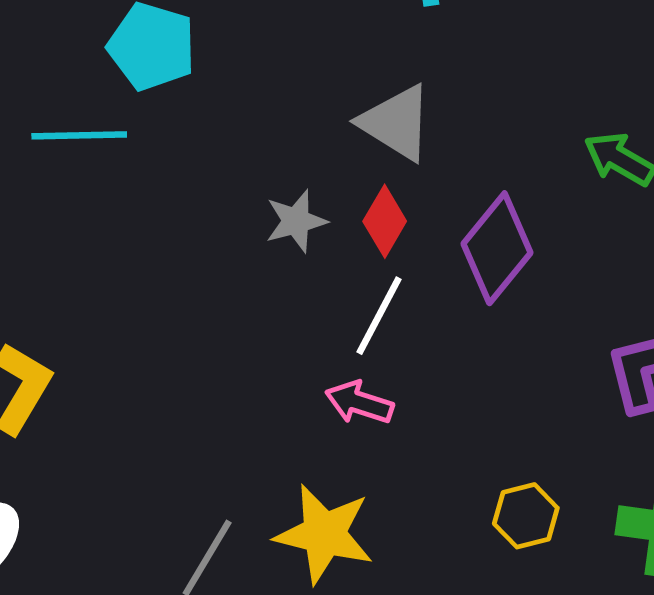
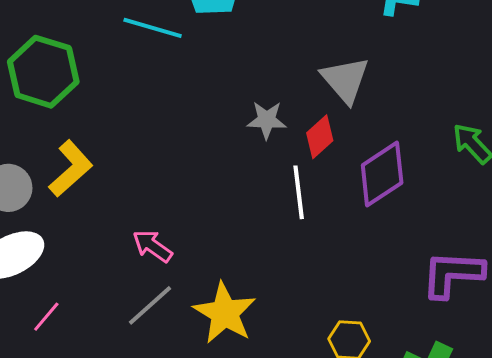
white line: (379, 316) -> (299, 192), turned -52
pink arrow: (359, 403) -> (152, 246), moved

